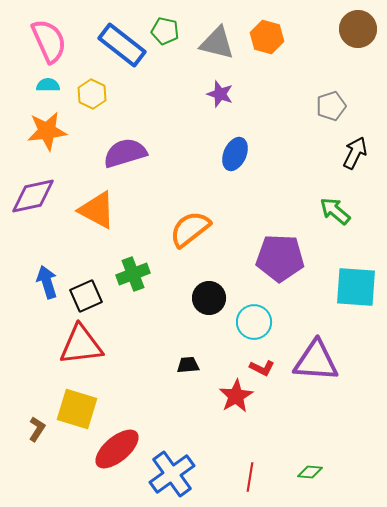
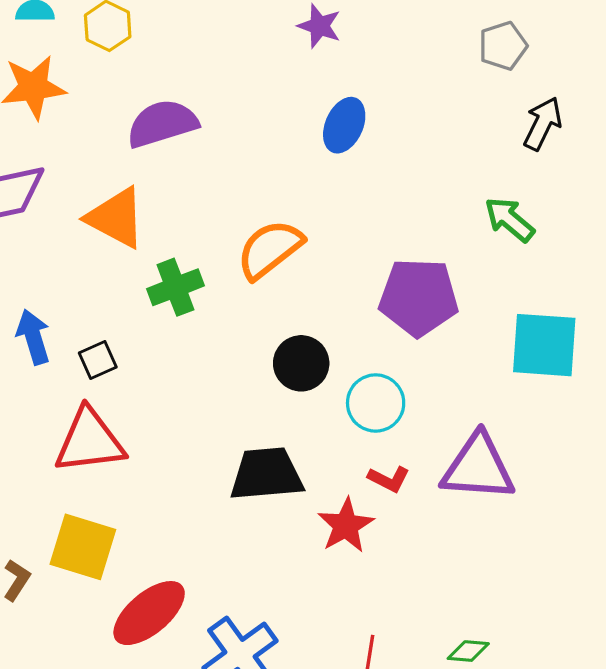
green cross: (133, 274) -> (175, 287), moved
black square: (86, 296) -> (98, 360), size x0.7
black trapezoid: (188, 365) -> (266, 474), size x2.0

